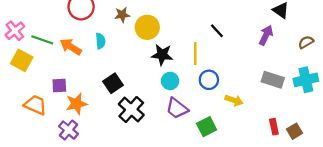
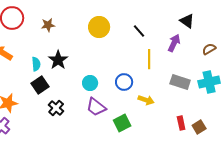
yellow circle: (147, 27) -> (99, 27), moved
black line: (217, 31) -> (139, 31), moved
cyan semicircle: (100, 41) -> (36, 64), moved
yellow line: (195, 54) -> (149, 59), moved
black star: (162, 55) -> (58, 60), moved, turned 30
black cross: (131, 109) -> (56, 108), size x0.7

